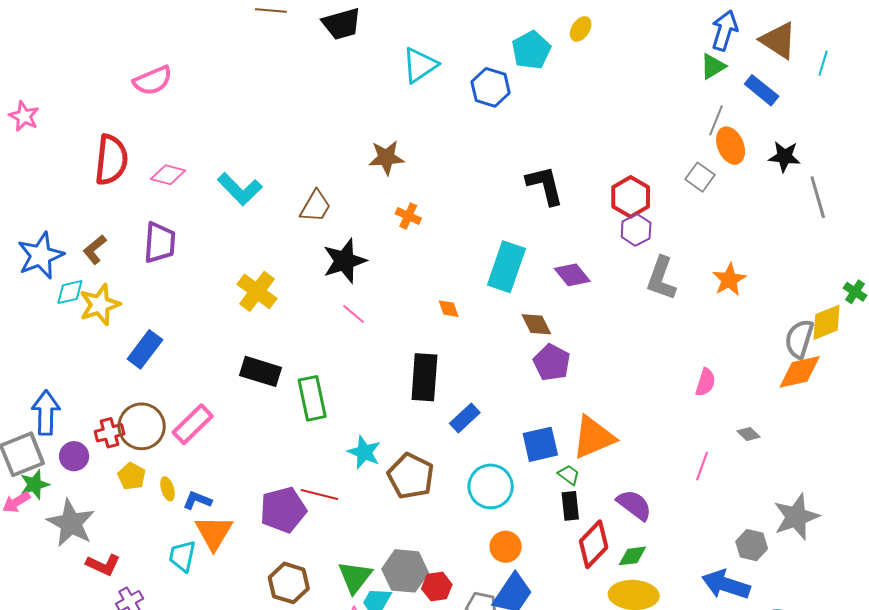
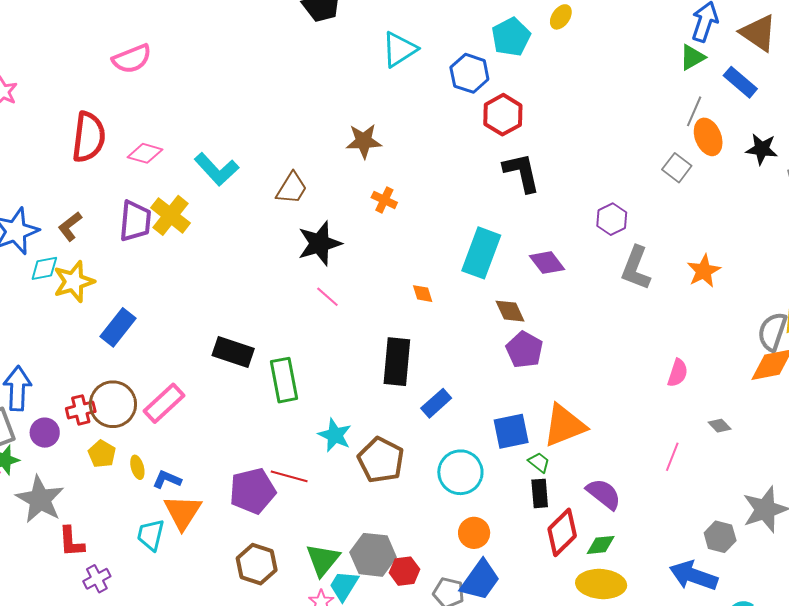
red hexagon: (631, 197) -> (503, 115), moved
yellow cross: (257, 291) -> (171, 215), moved
red L-shape: (103, 565) -> (71, 542), turned 60

